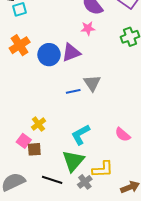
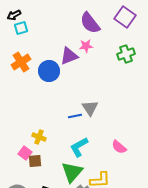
purple triangle: (71, 53) -> (69, 56), moved
gray triangle: (92, 83) -> (90, 108), moved
blue line: (73, 91) -> (75, 116), moved
yellow cross: (38, 124) -> (39, 137), turned -32

